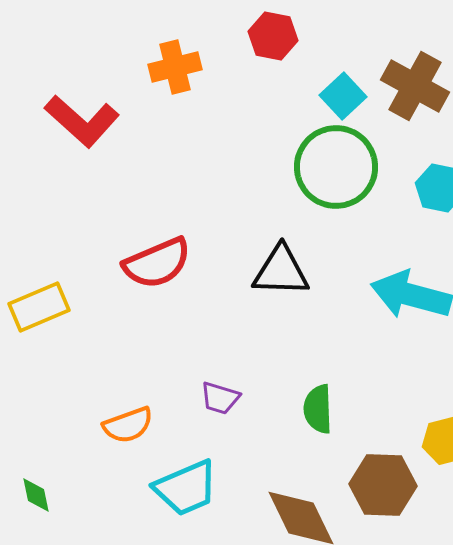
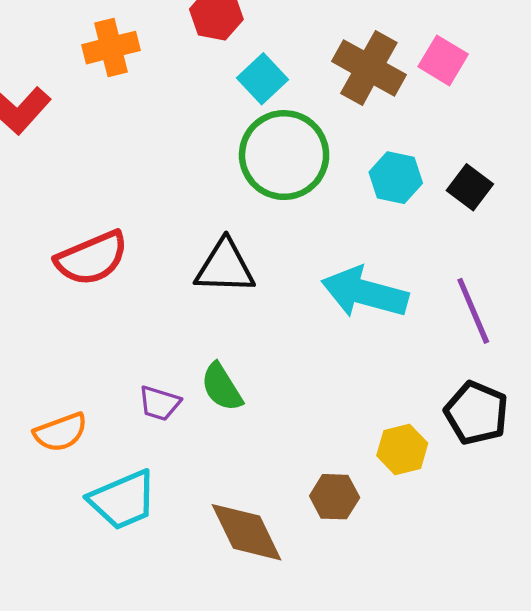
cyan square: (343, 96) -> (263, 79), moved
green semicircle: (318, 409) -> (222, 387), moved, turned -30
brown hexagon: (383, 485) -> (335, 497), size x0.7

